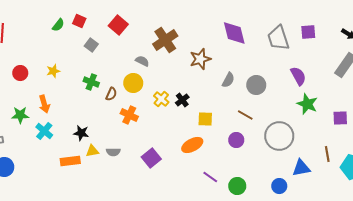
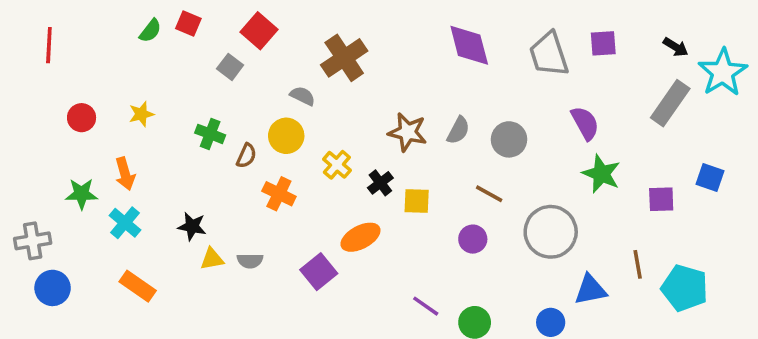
gray square: (91, 45) -> (230, 67), moved
brown star: (200, 59) -> (408, 132), moved, turned 30
black cross: (182, 100) -> (380, 183), moved
orange ellipse: (192, 145) -> (360, 237), moved
orange rectangle: (70, 161) -> (138, 286), moved, turned 42

